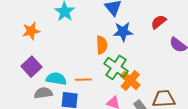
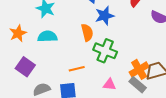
cyan semicircle: (56, 79) -> (47, 36), moved
orange cross: (130, 80) -> (139, 69), moved, turned 30

